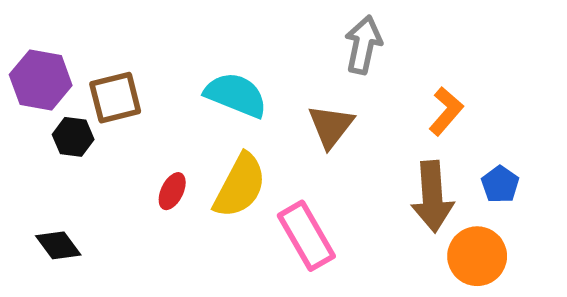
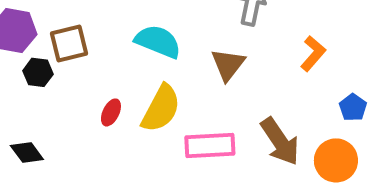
brown arrow: (432, 197) -> (280, 141), moved, turned -30
pink rectangle: (306, 236) -> (210, 145), turned -63

